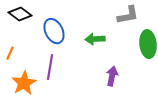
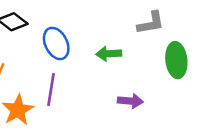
purple arrow: (112, 76) -> (130, 101), turned 84

